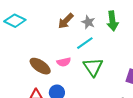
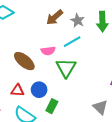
pink semicircle: (64, 62) -> (48, 51), moved
green triangle: (93, 67) -> (66, 68), moved

